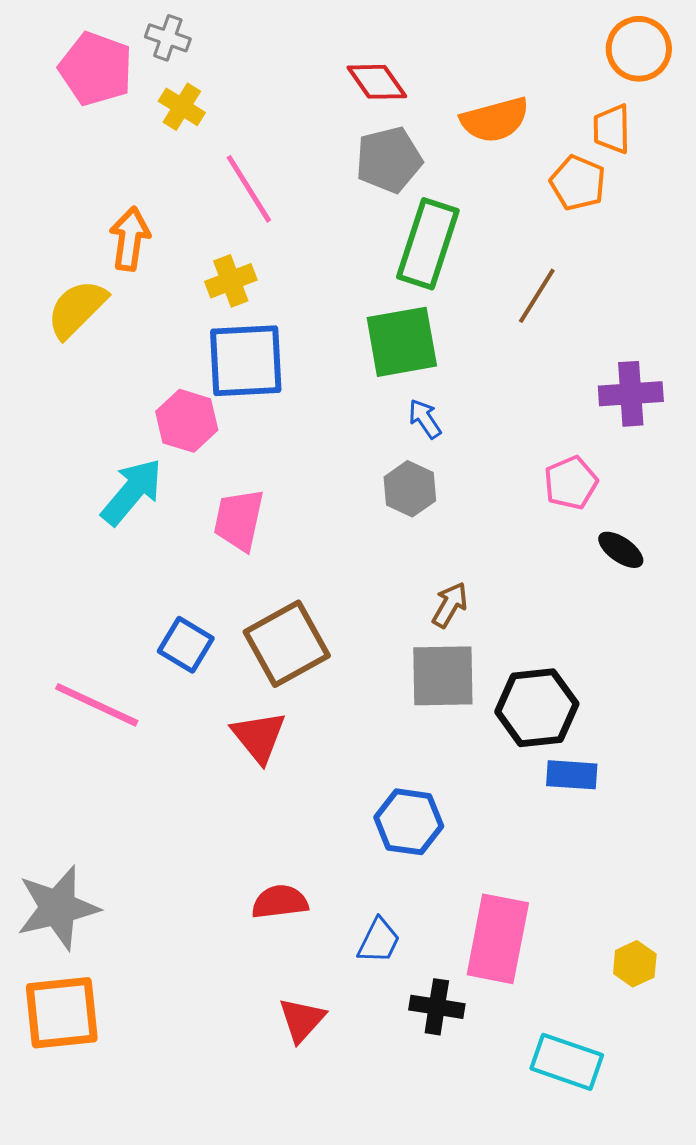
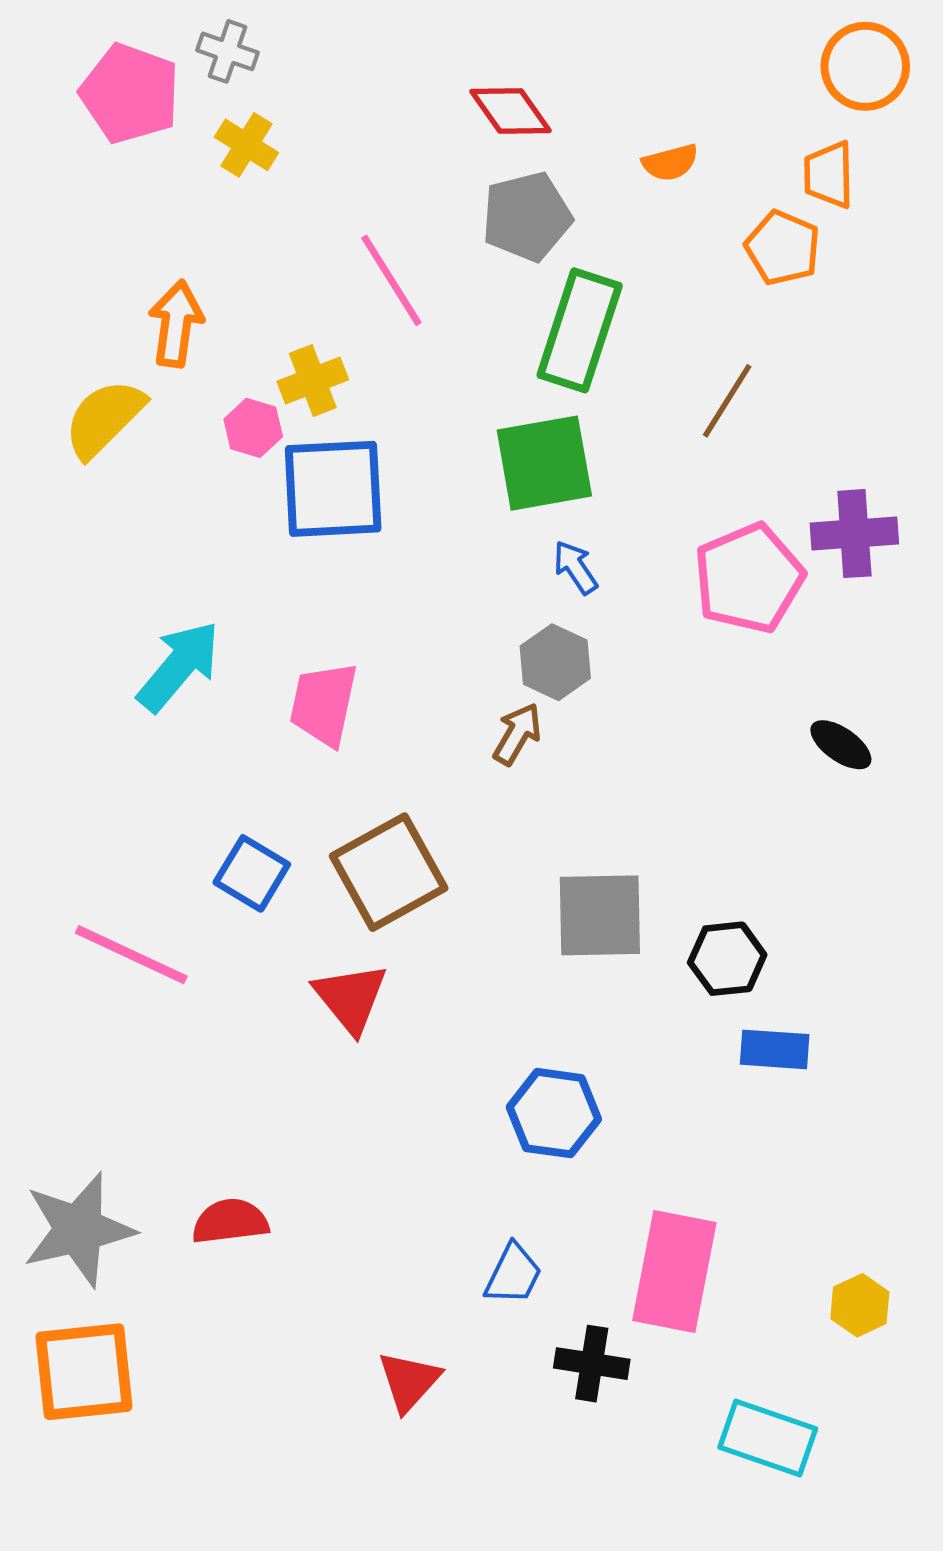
orange semicircle: (495, 120) -> (670, 162), size x0.6
pink line: (249, 189) -> (391, 280), moved
pink hexagon: (187, 421) -> (253, 428), moved, size x0.7
pink pentagon: (571, 483) -> (749, 578), moved, size x1.5
brown arrow: (450, 605) -> (517, 734), moved
black hexagon: (537, 708) -> (727, 959), size x0.7
red semicircle: (280, 902) -> (230, 1221), moved

